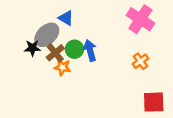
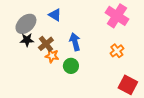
gray ellipse: (47, 35) -> (26, 24), moved
green circle: (74, 49) -> (71, 66), moved
red square: (154, 102) -> (128, 85), turned 30

